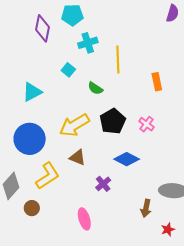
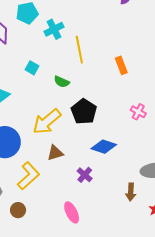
cyan cross: (88, 43) -> (54, 29), moved
pink cross: (146, 124) -> (138, 112), moved
brown triangle: (78, 157) -> (55, 153), turned -30

